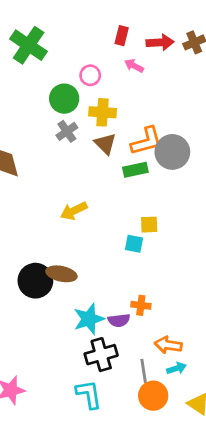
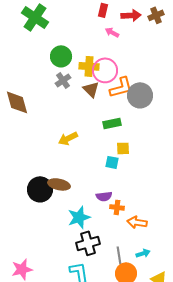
pink circle: (90, 75) -> (105, 70), moved, size x1.6
green rectangle: (135, 170) -> (112, 123), moved
purple semicircle: (119, 320) -> (104, 196), moved
orange arrow: (168, 345) -> (137, 222), moved

